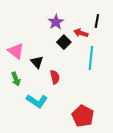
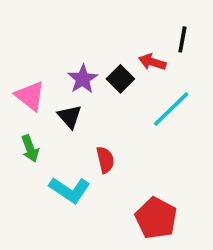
purple star: (56, 22) -> (83, 79), moved
cyan line: (91, 58) -> (171, 109), turned 40
red semicircle: (55, 77) -> (105, 160), moved

